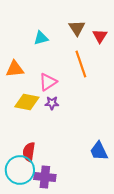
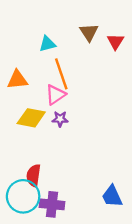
orange line: (81, 64) -> (61, 74), moved
blue trapezoid: (99, 151) -> (112, 196), moved

